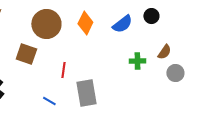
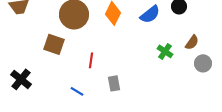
green cross: (137, 61) -> (165, 51), turned 35
gray rectangle: (86, 93) -> (114, 83), size x0.6

